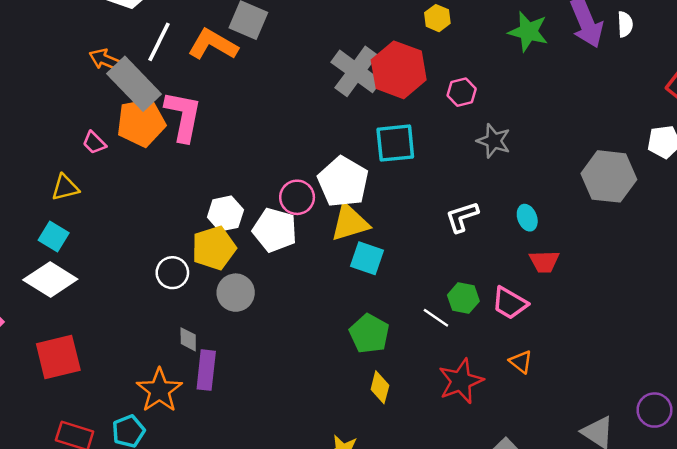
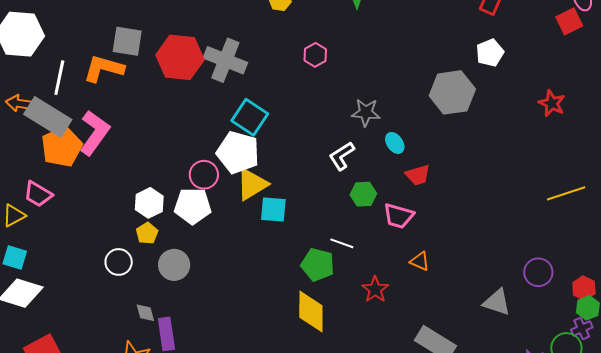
red hexagon: (399, 70) -> (180, 57), moved
pink L-shape: (183, 116) -> (95, 133), turned 39
gray star: (494, 141) -> (366, 113), moved
pink trapezoid: (94, 143) -> (38, 194), moved, size x1.4
cyan square: (395, 143) -> (250, 117), moved, turned -36
yellow pentagon: (214, 248) -> (147, 233), size x0.6
green hexagon: (463, 298) -> (363, 194), moved
green pentagon: (369, 334) -> (318, 265), moved
red star: (461, 381) -> (375, 289), size x0.7
yellow diamond: (380, 387) -> (311, 311), size x1.6

